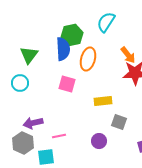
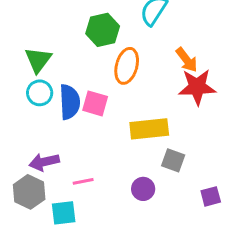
blue semicircle: (63, 49) -> (70, 102), moved
cyan circle: (20, 83) -> (40, 93), moved
yellow rectangle: (103, 101) -> (149, 129), size x1.4

